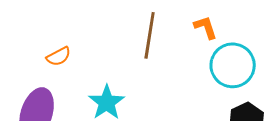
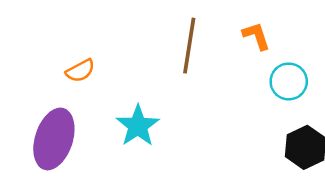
cyan circle: (233, 65) -> (289, 81), size x0.7

